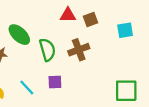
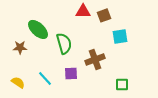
cyan square: (125, 30) -> (120, 36), moved
brown cross: (79, 50) -> (95, 59), moved
green square: (126, 91) -> (122, 84), moved, size x0.6

